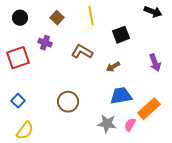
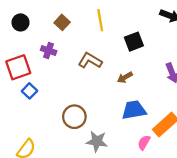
blue square: (18, 101) -> (29, 91), moved
gray star: (107, 124) -> (97, 141), moved

